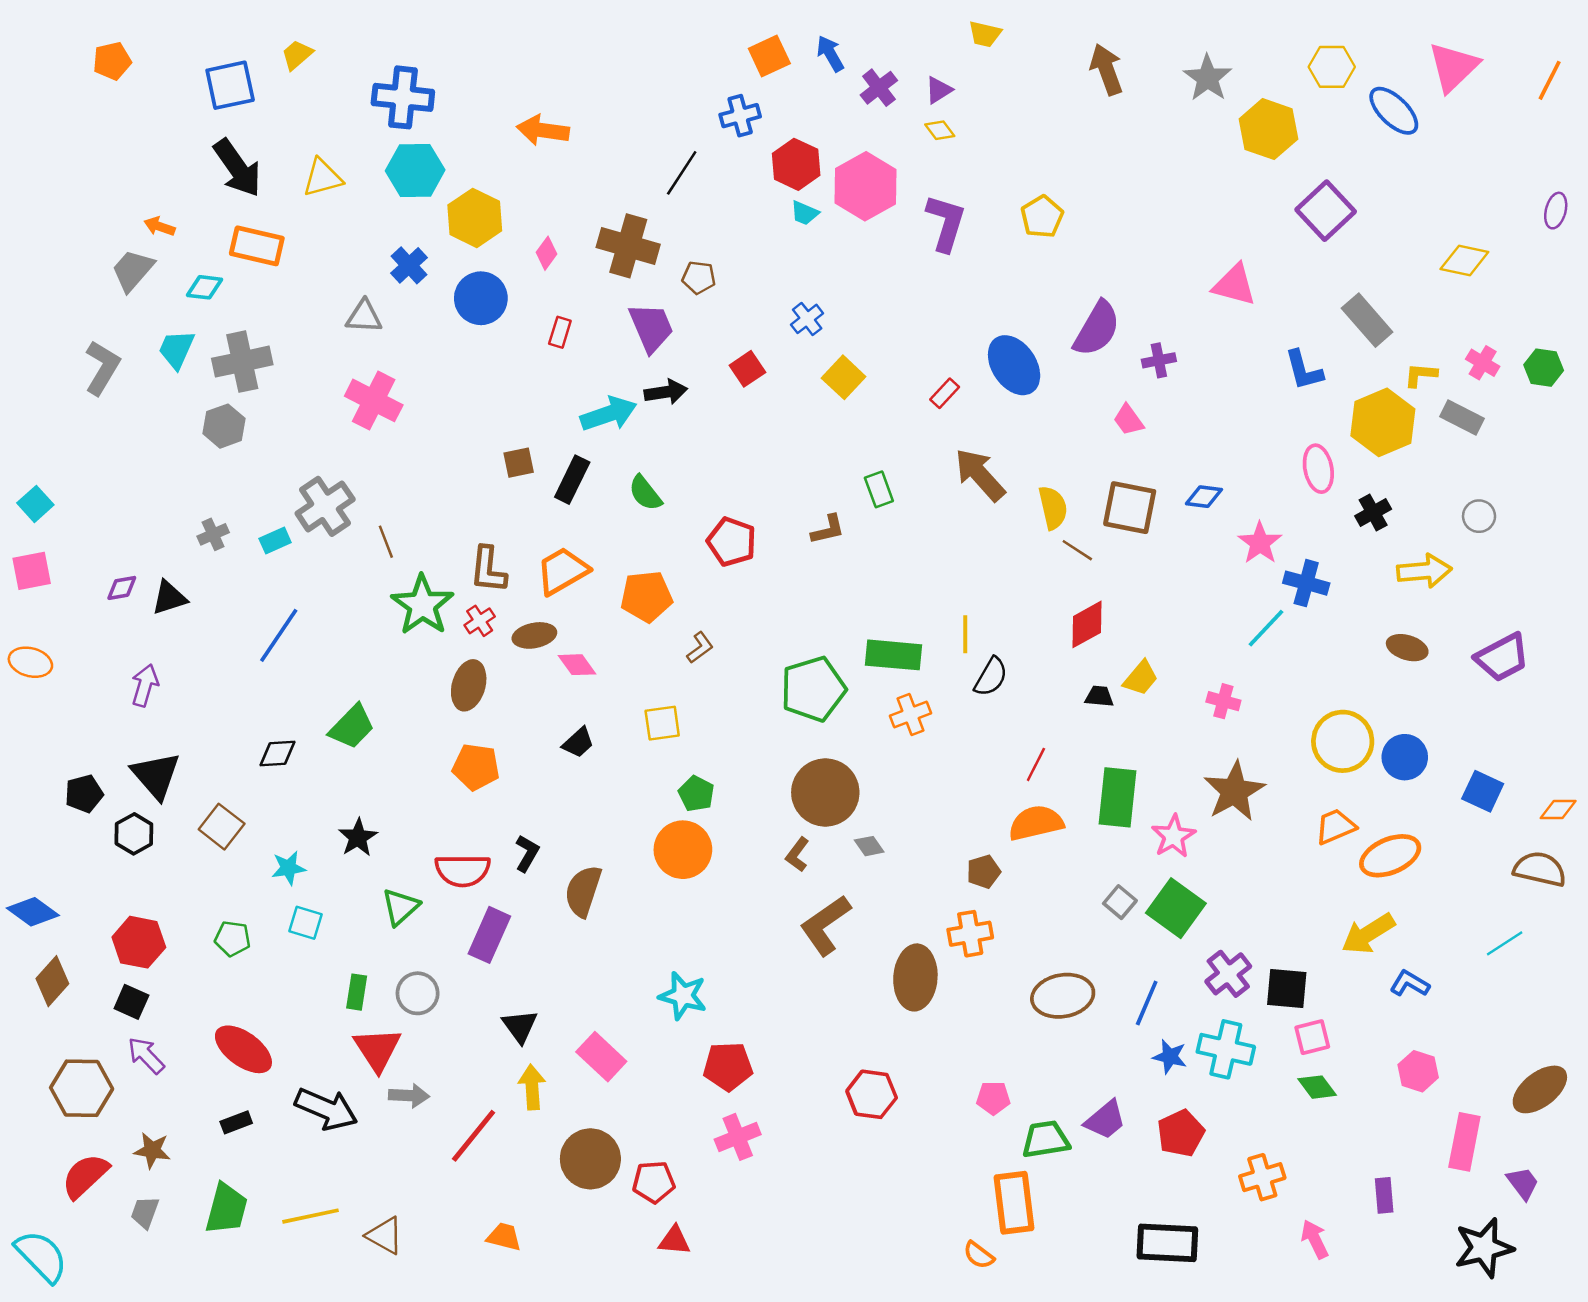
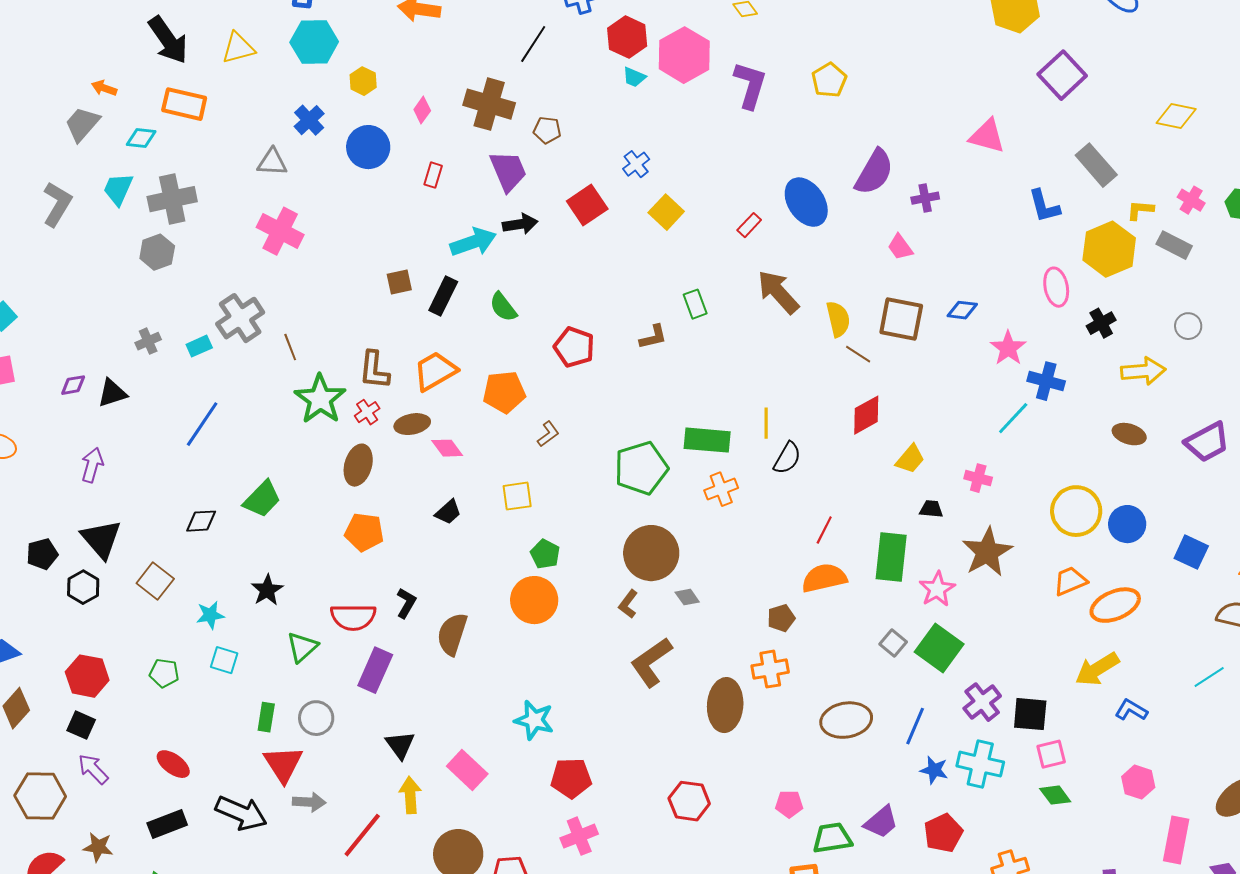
yellow hexagon: (475, 218) -> (363, 81), size x0.6
red square: (747, 369) -> (587, 205), size x1.4
black trapezoid: (1099, 696) -> (931, 509), moved
red ellipse: (243, 1049) -> (173, 764), size x0.7
black rectangle: (236, 1122) -> (167, 824), size x1.5

